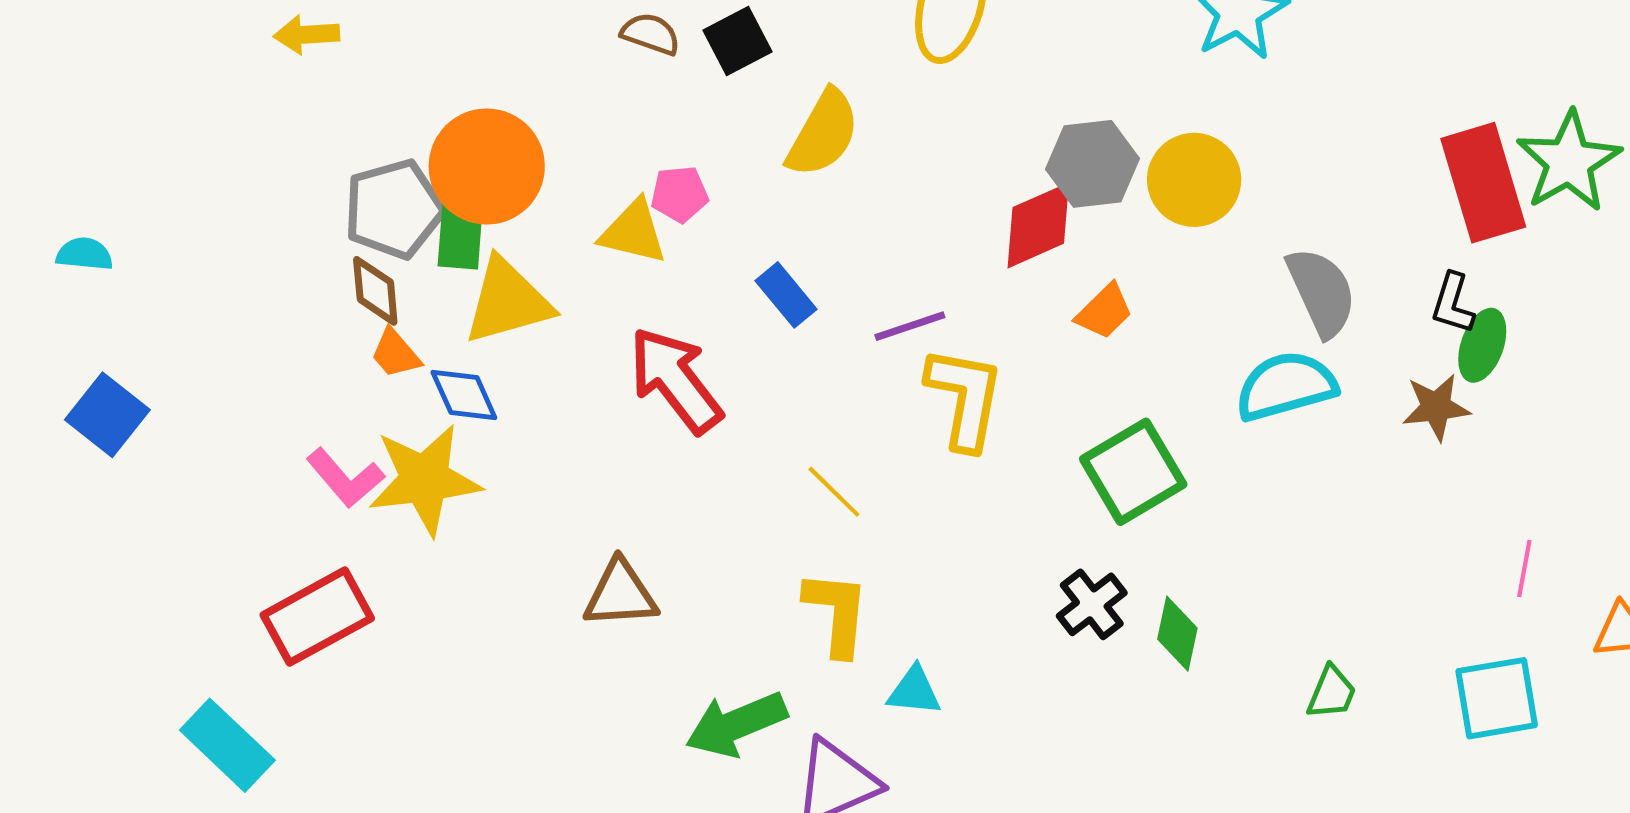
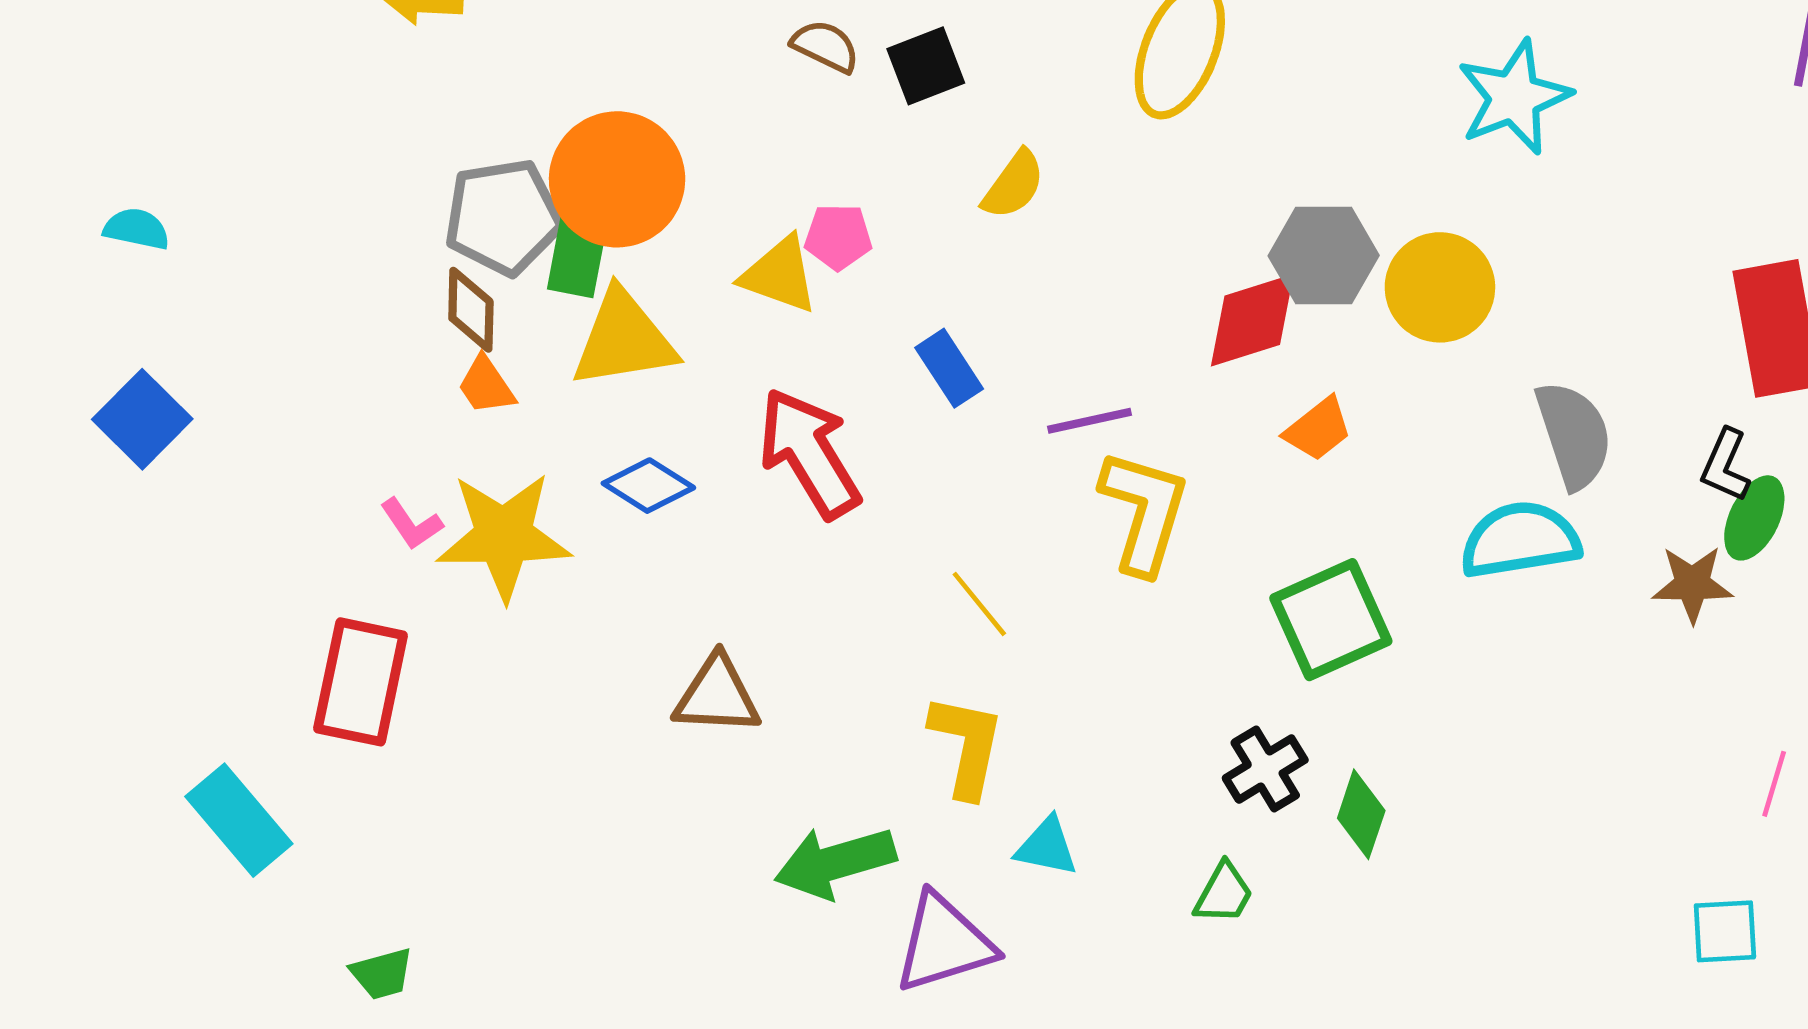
yellow semicircle: (823, 133) -> (1014, 185), size x0.7
blue diamond: (464, 395) -> (648, 486), moved, turned -40
pink L-shape: (345, 478) -> (411, 524), size x0.7
red rectangle: (317, 617) -> (361, 682), turned -56
green trapezoid: (1332, 692) -> (1224, 893), moved
cyan square: (1497, 698) -> (1725, 931), size x0.7

